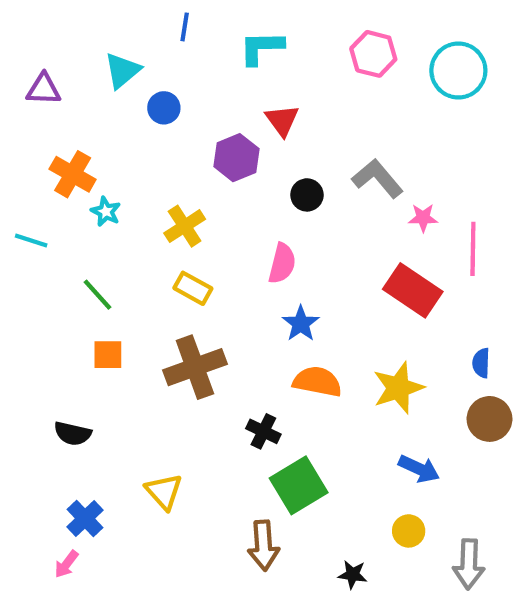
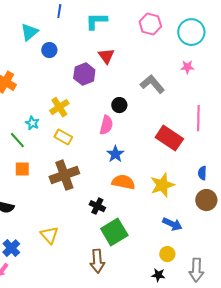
black circle: (307, 195) -> (119, 105), moved
cyan star: (106, 212) -> (32, 123), moved
pink star: (423, 218) -> (187, 67), moved
black star: (353, 575) -> (158, 275), moved

